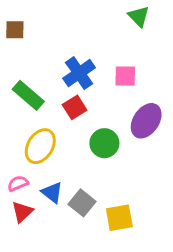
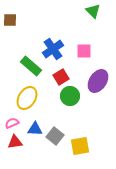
green rectangle: (28, 95) -> (31, 66), moved
red square: (75, 107) -> (61, 77), moved
blue triangle: (52, 192) -> (35, 129), turned -35
red triangle: (22, 212) -> (15, 142), turned 35

